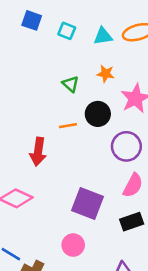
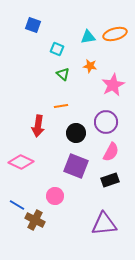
cyan square: (67, 31) -> (57, 49), moved
black circle: (98, 114) -> (76, 133), moved
pink circle: (73, 245) -> (55, 196), moved

